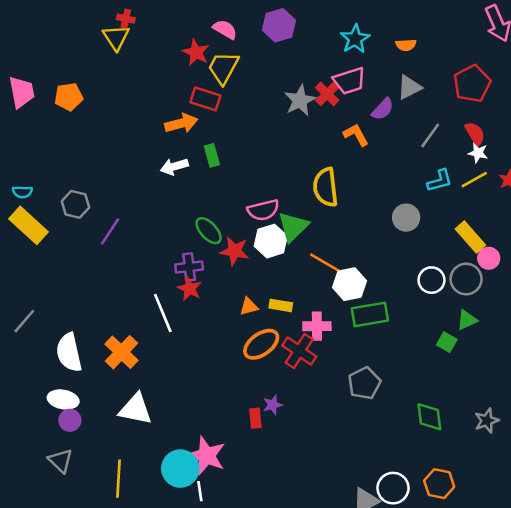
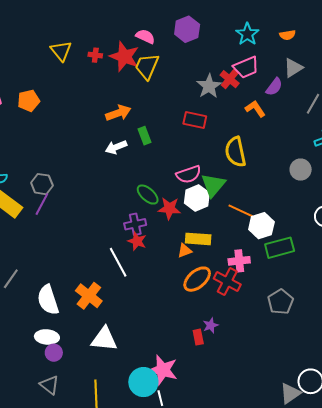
red cross: (126, 19) -> (95, 55), moved
red star: (196, 52) -> (124, 57), size x1.4
red rectangle: (205, 99) -> (195, 120), moved
purple line: (110, 231) -> (42, 204), moved
yellow rectangle: (281, 305) -> (198, 239), moved, size x1.4

